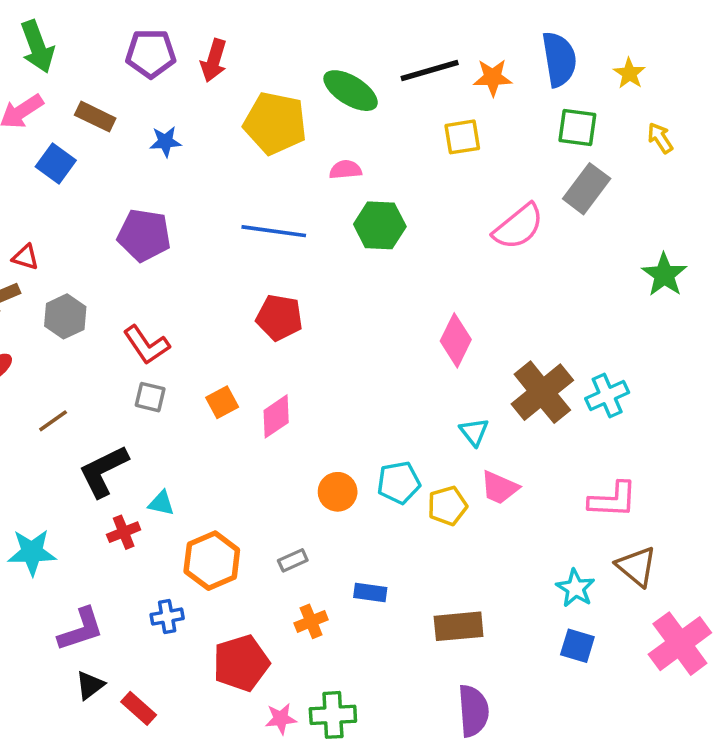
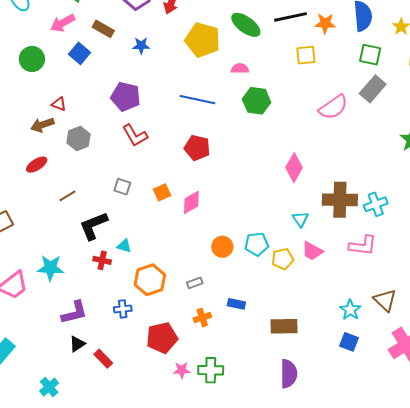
red L-shape: (146, 345) -> (135, 135), moved
brown cross: (542, 392) -> (340, 200), turned 36
pink L-shape: (613, 500) -> (363, 246), moved
red cross: (124, 532) -> (102, 260), turned 30

